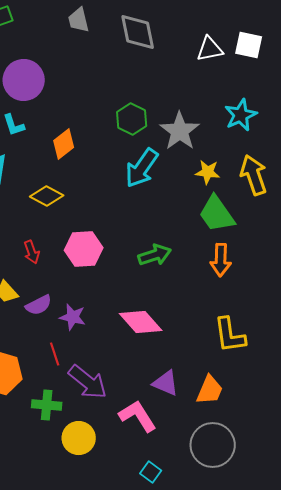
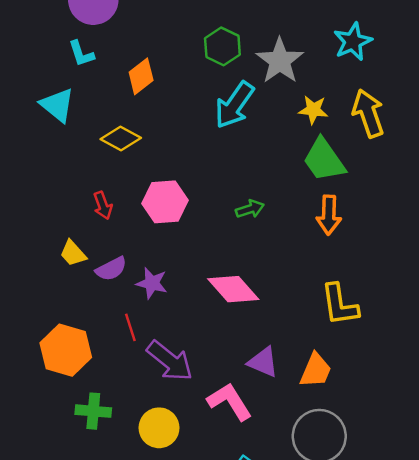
green arrow: (155, 255) -> (250, 209), size x0.7
green cross: (47, 405) -> (93, 411), moved

